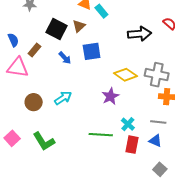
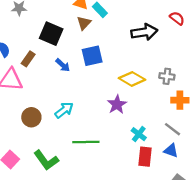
brown triangle: (79, 26) -> (84, 23), moved
gray cross: (157, 75) -> (167, 76), size x0.6
gray line: (158, 122) -> (173, 129), turned 35
green line: (101, 135) -> (86, 142), moved

